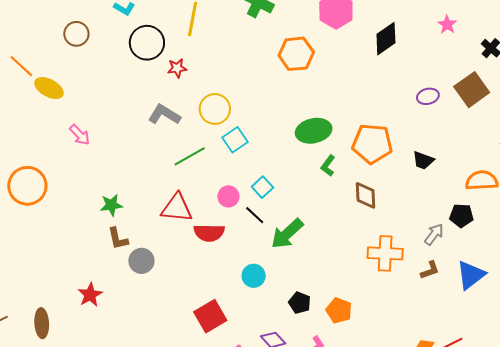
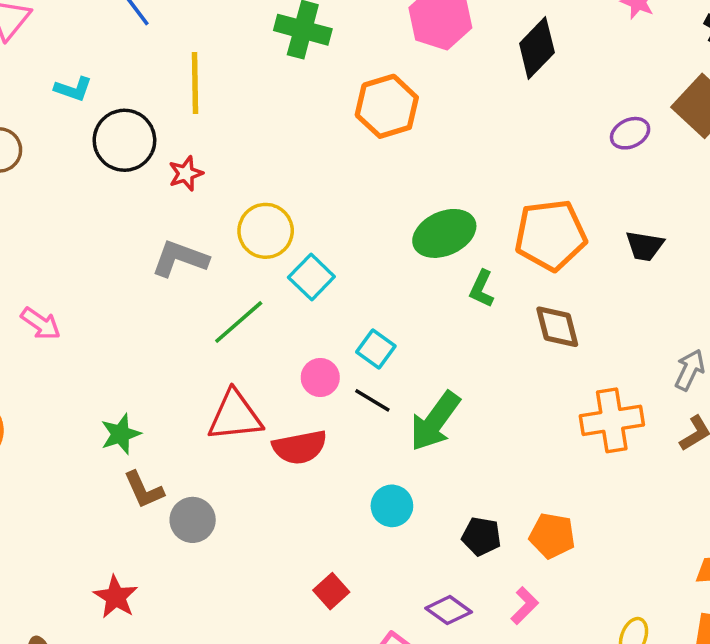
red square: (210, 316) -> (331, 591), size x0.6

